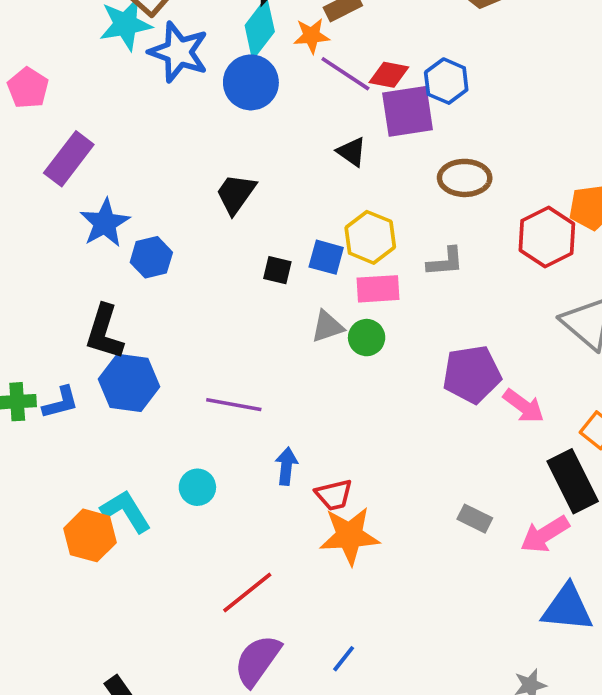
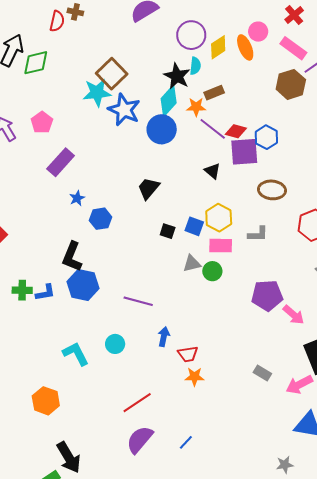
blue star: (105, 223) -> (77, 198), size x0.6
orange hexagon: (90, 535) -> (46, 401), moved
orange star: (350, 536) -> (194, 377), size x0.6

